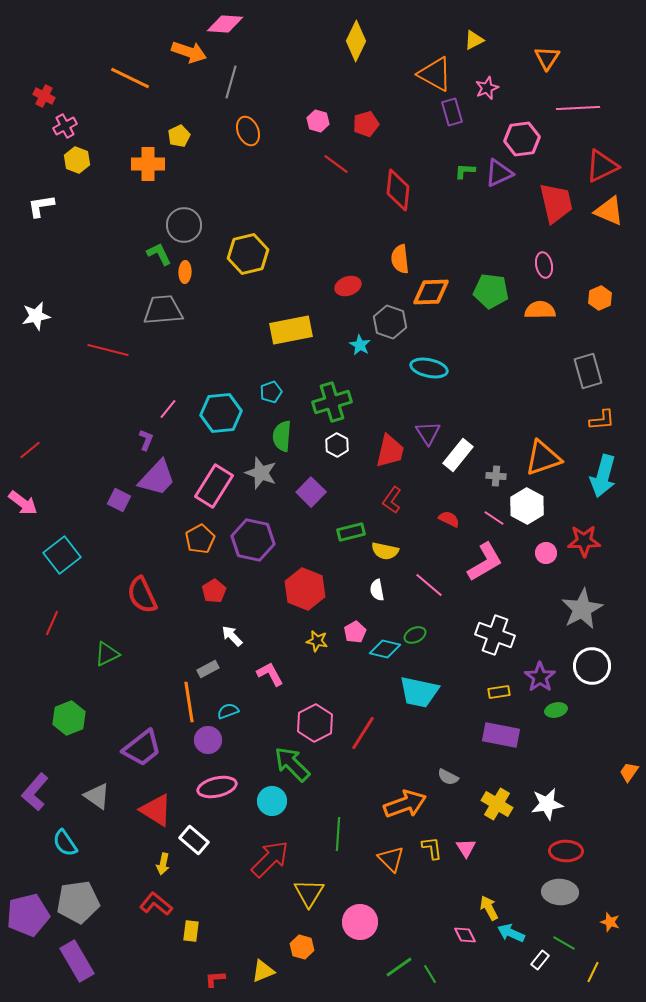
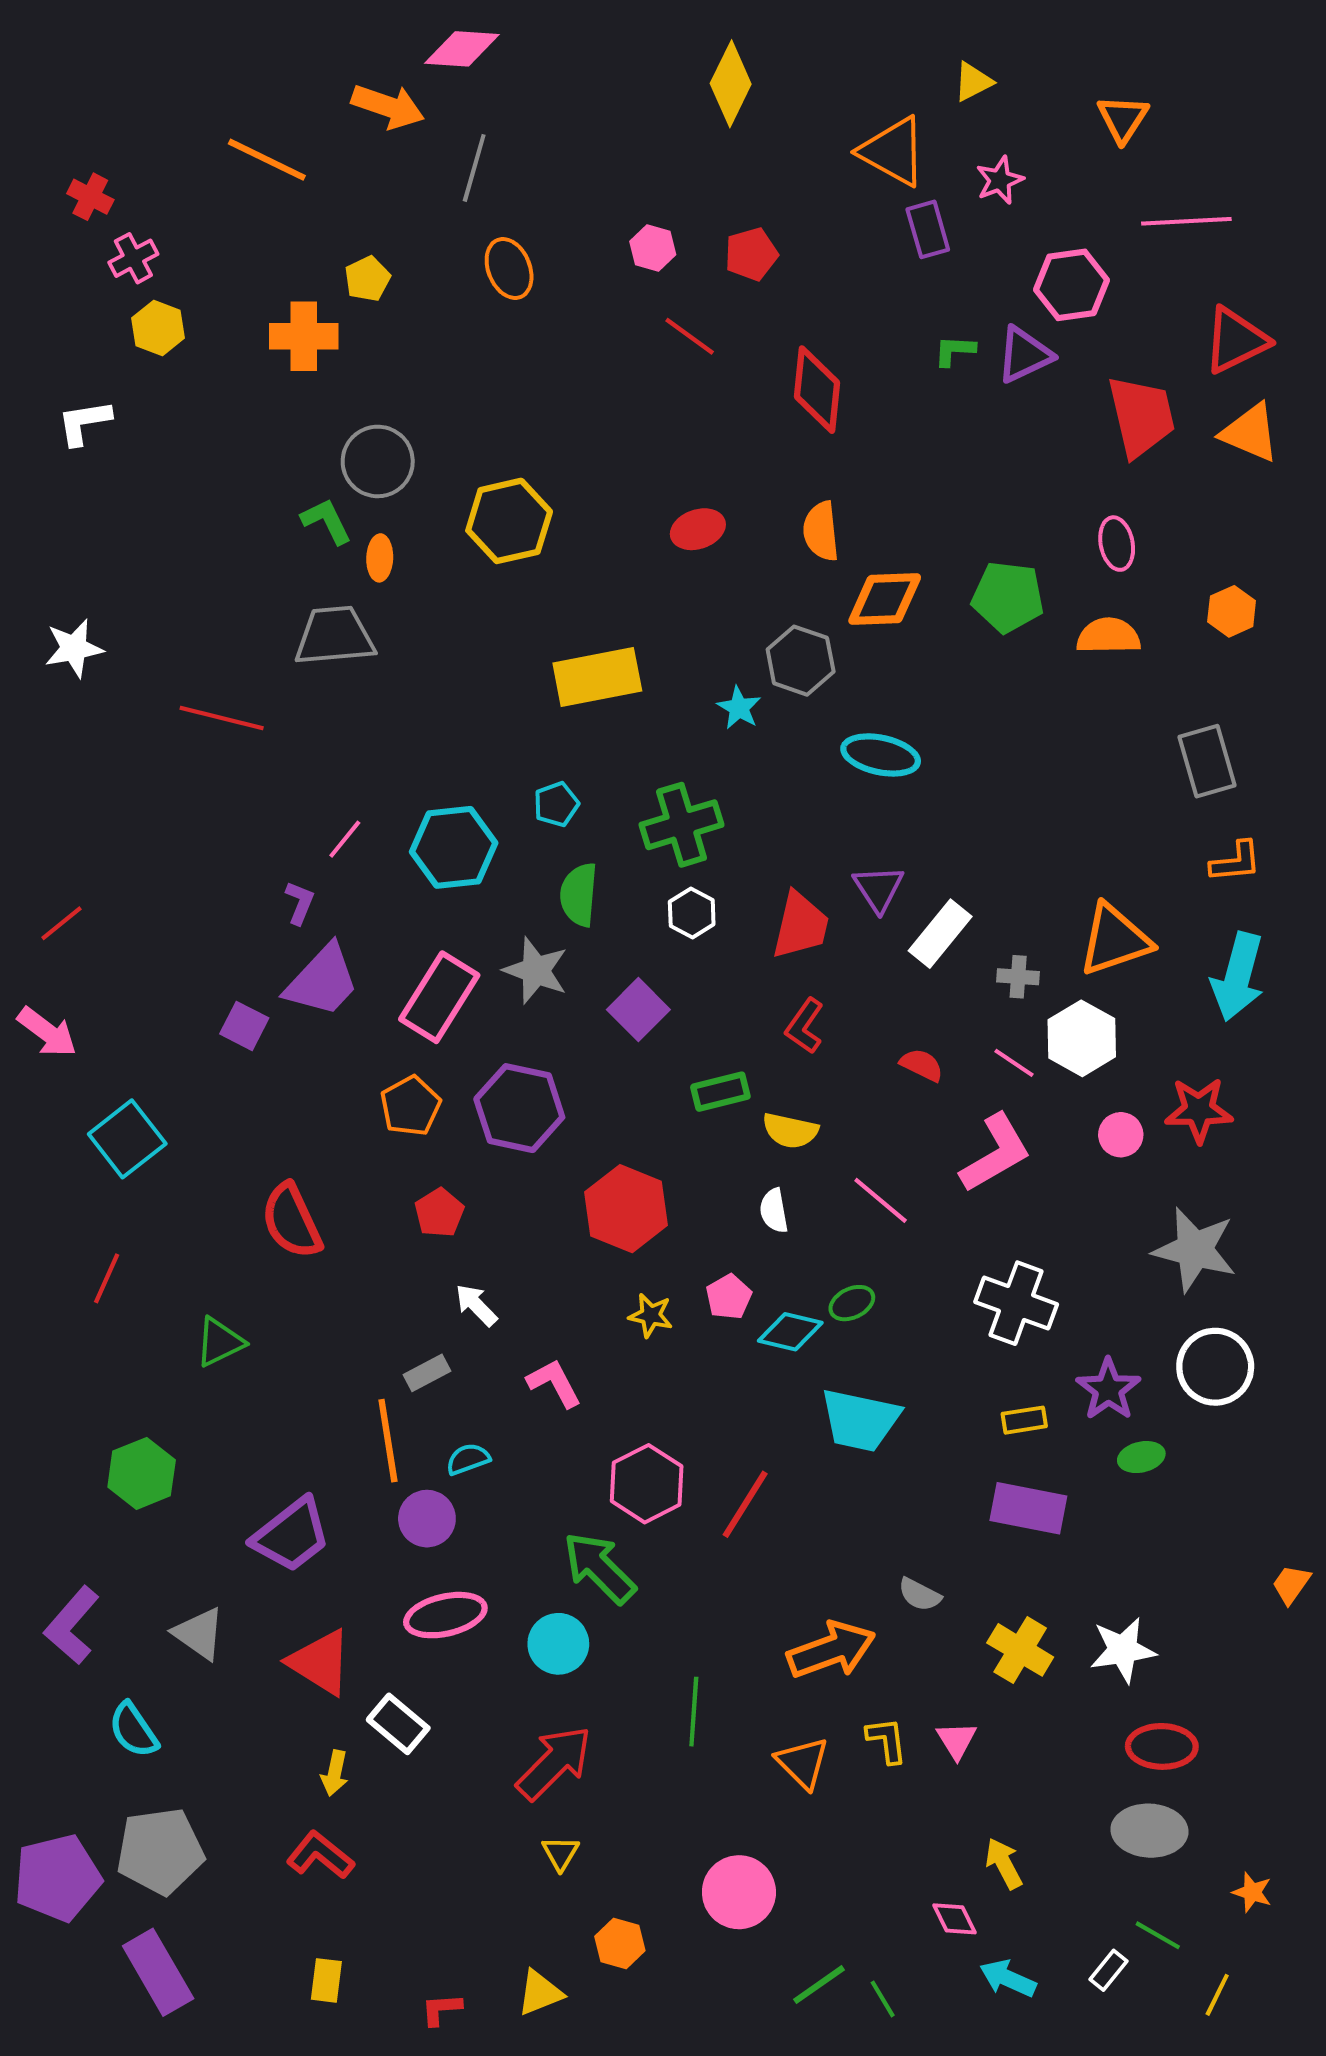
red ellipse: (348, 286) -> (698, 529), moved
gray star: (582, 609) -> (1195, 1250), turned -30
yellow triangle: (309, 893) -> (560, 1853), moved, size x0.6
yellow rectangle: (191, 931) -> (326, 1980), moved
cyan arrow: (511, 933) -> (1008, 1978), moved

